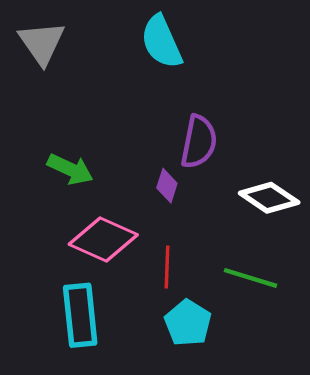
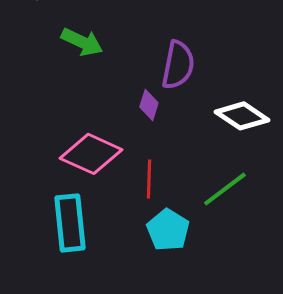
green arrow: (70, 169) -> (82, 42), moved
green line: (250, 278) -> (225, 189), turned -54

